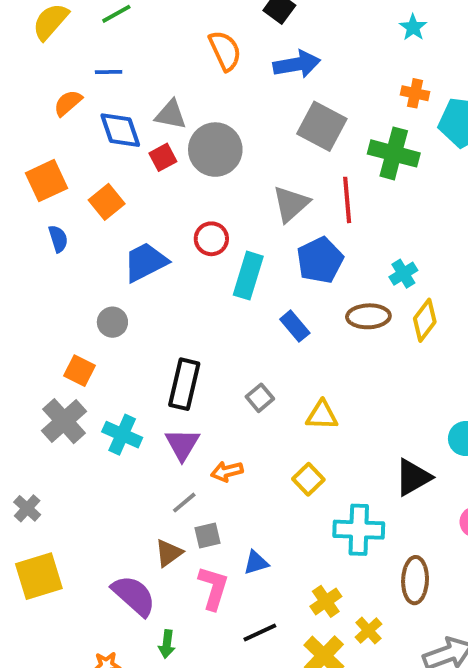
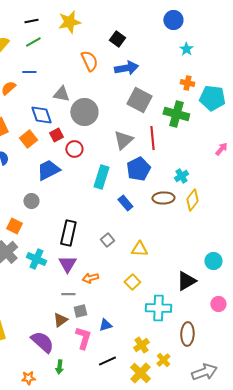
blue diamond: (120, 130) -> (41, 115), moved
red square: (163, 157) -> (56, 135), moved
red circle: (211, 239) -> (74, 149), moved
gray line: (184, 503) -> (68, 294), turned 40

